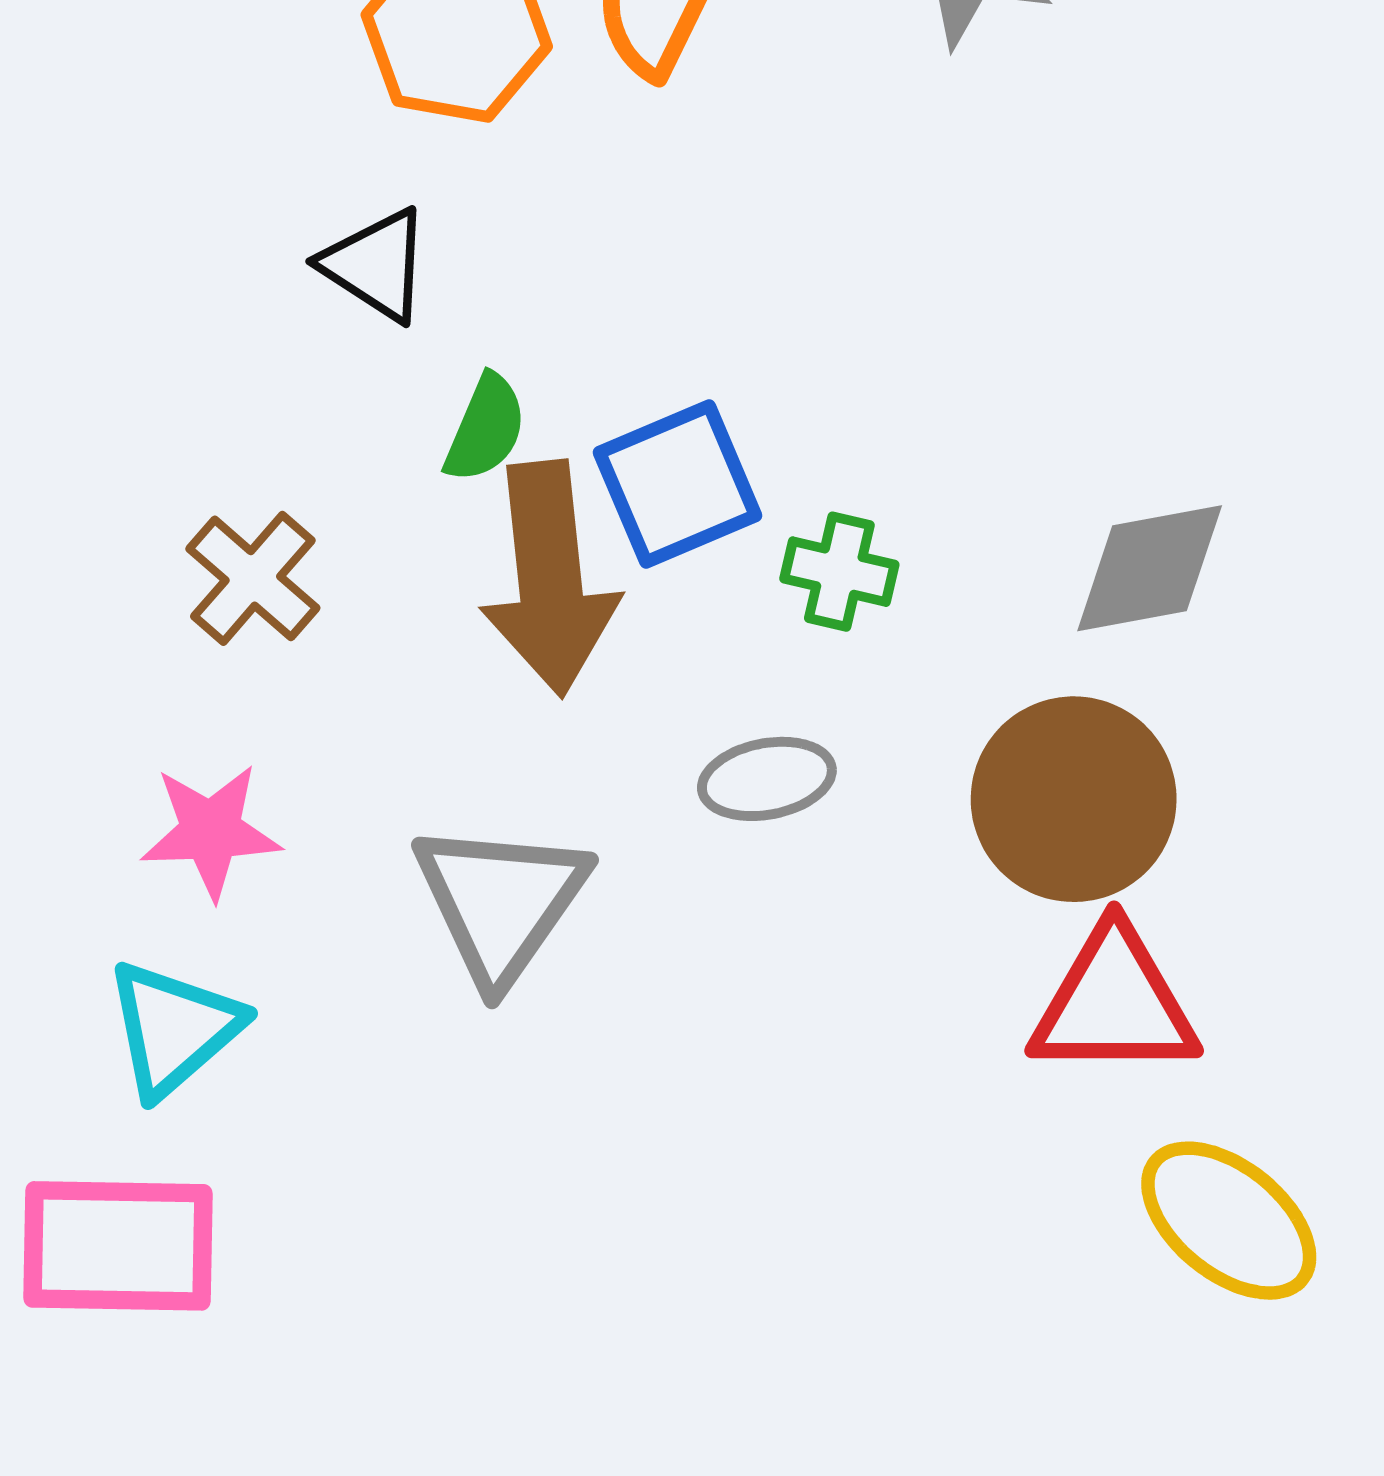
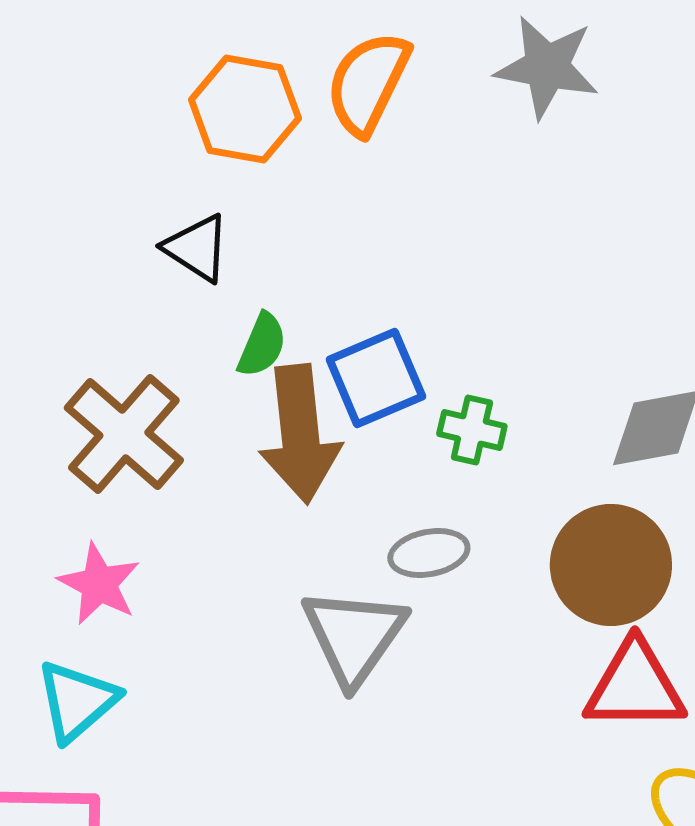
brown cross: (253, 578) -> (124, 434), size x1.5
pink star: (211, 831) -> (99, 584), turned 30
gray triangle: (501, 902) -> (354, 636), moved

